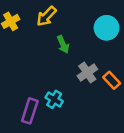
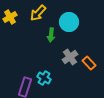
cyan circle: (107, 28) -> (69, 22), moved
green arrow: (63, 44) -> (51, 35), turned 32

